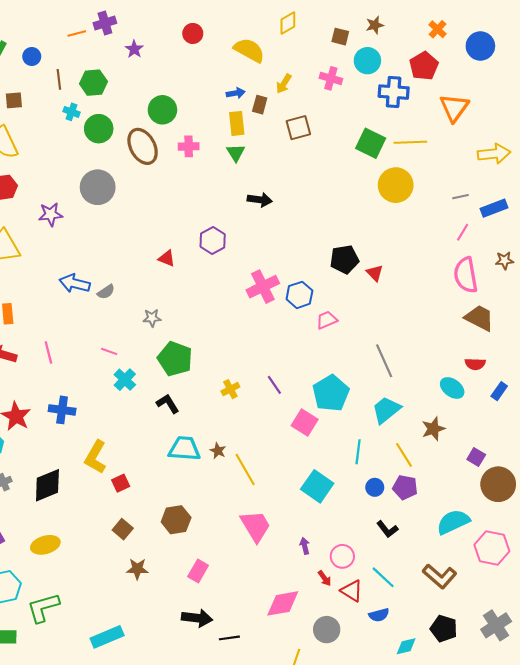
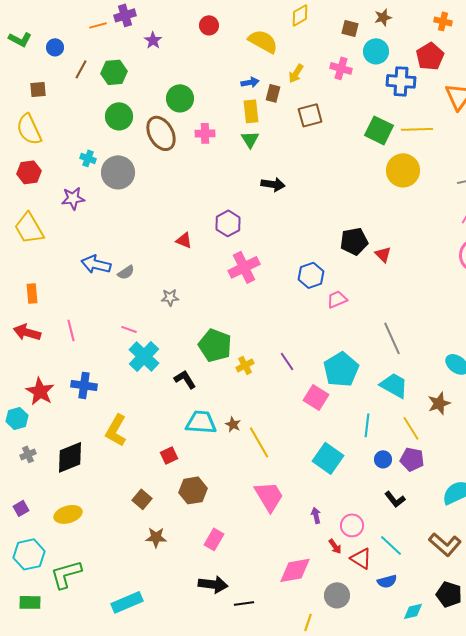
orange cross: (438, 29) -> (443, 21), turned -30
brown line: (59, 79) -> (81, 69), turned 36
cyan cross: (71, 112) -> (88, 158), moved
pink cross: (263, 287) -> (244, 267), moved
green pentagon: (175, 359) -> (215, 345), moved
cyan cross: (125, 380) -> (144, 356), size x1.4
cyan trapezoid: (386, 410) -> (394, 385), turned 68
red square: (121, 483) -> (169, 455), moved

